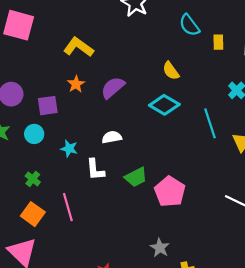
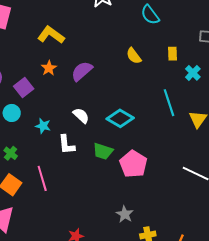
yellow rectangle: (218, 42) -> (173, 54), moved
cyan diamond: (164, 105) -> (120, 118), moved
purple square: (48, 106) -> (24, 88), turned -30
white semicircle: (112, 137) -> (81, 116), turned 54
green trapezoid: (136, 177) -> (103, 151), turned 45

